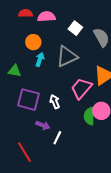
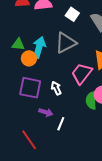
orange circle: (33, 42) -> (29, 58), moved
cyan arrow: (40, 59) -> (39, 47), size x1.5
green triangle: (15, 71) -> (18, 44), moved

